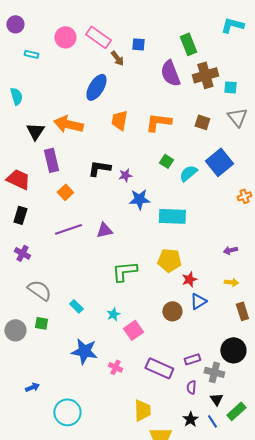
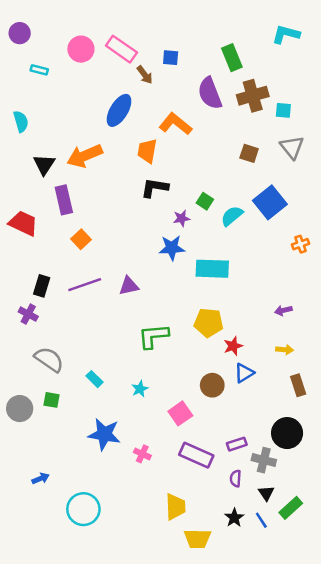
orange L-shape: (158, 122) -> (175, 124), moved, turned 32
orange arrow: (68, 124) -> (85, 156), turned -36
black L-shape: (99, 168) -> (155, 188), moved
purple star: (125, 175) -> (182, 218), moved
black rectangle: (20, 215) -> (42, 286), moved
pink square: (133, 330) -> (180, 413), moved

